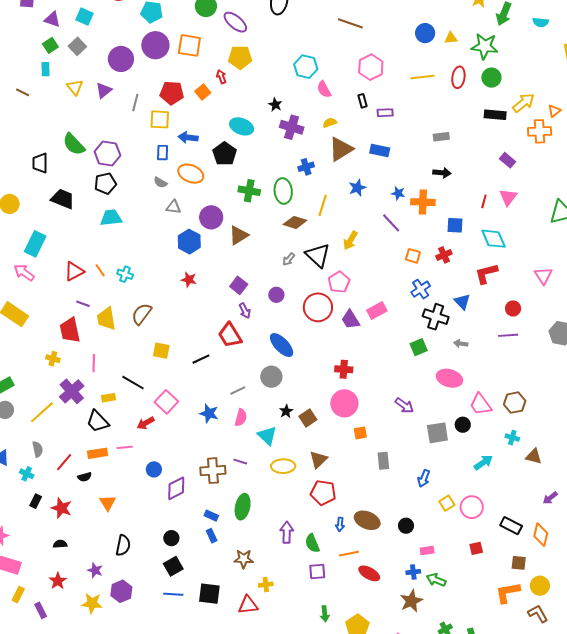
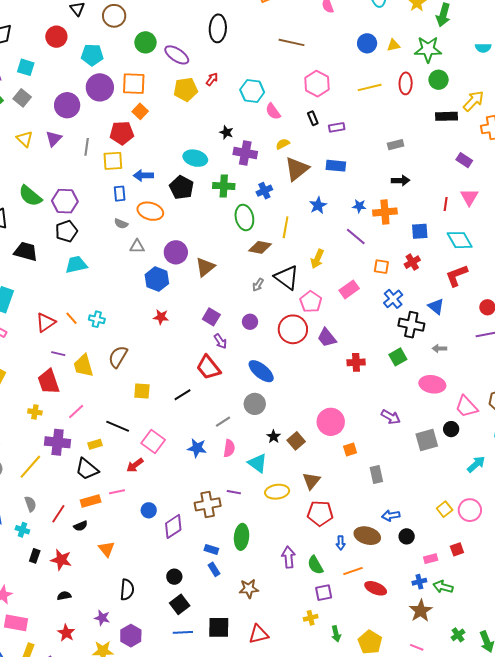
cyan semicircle: (541, 22) -> (483, 48), moved
red arrow: (221, 77) -> (212, 79), moved, turned 64
orange square: (203, 92) -> (140, 111), moved
green cross: (249, 191) -> (224, 186), moved
pink rectangle: (377, 310) -> (349, 289), moved
pink line: (94, 363) -> (76, 412), turned 54
red cross: (344, 369) -> (356, 362), moved
purple cross: (72, 391) -> (58, 442), turned -35
blue arrow: (424, 478) -> (391, 516), moved, turned 66
red square: (476, 548) -> (457, 549), moved
yellow cross: (266, 585) -> (311, 618), moved

